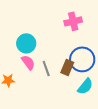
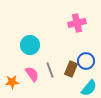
blue circle: (82, 59) -> (86, 61), size x0.7
pink semicircle: (28, 62) -> (32, 74), moved

